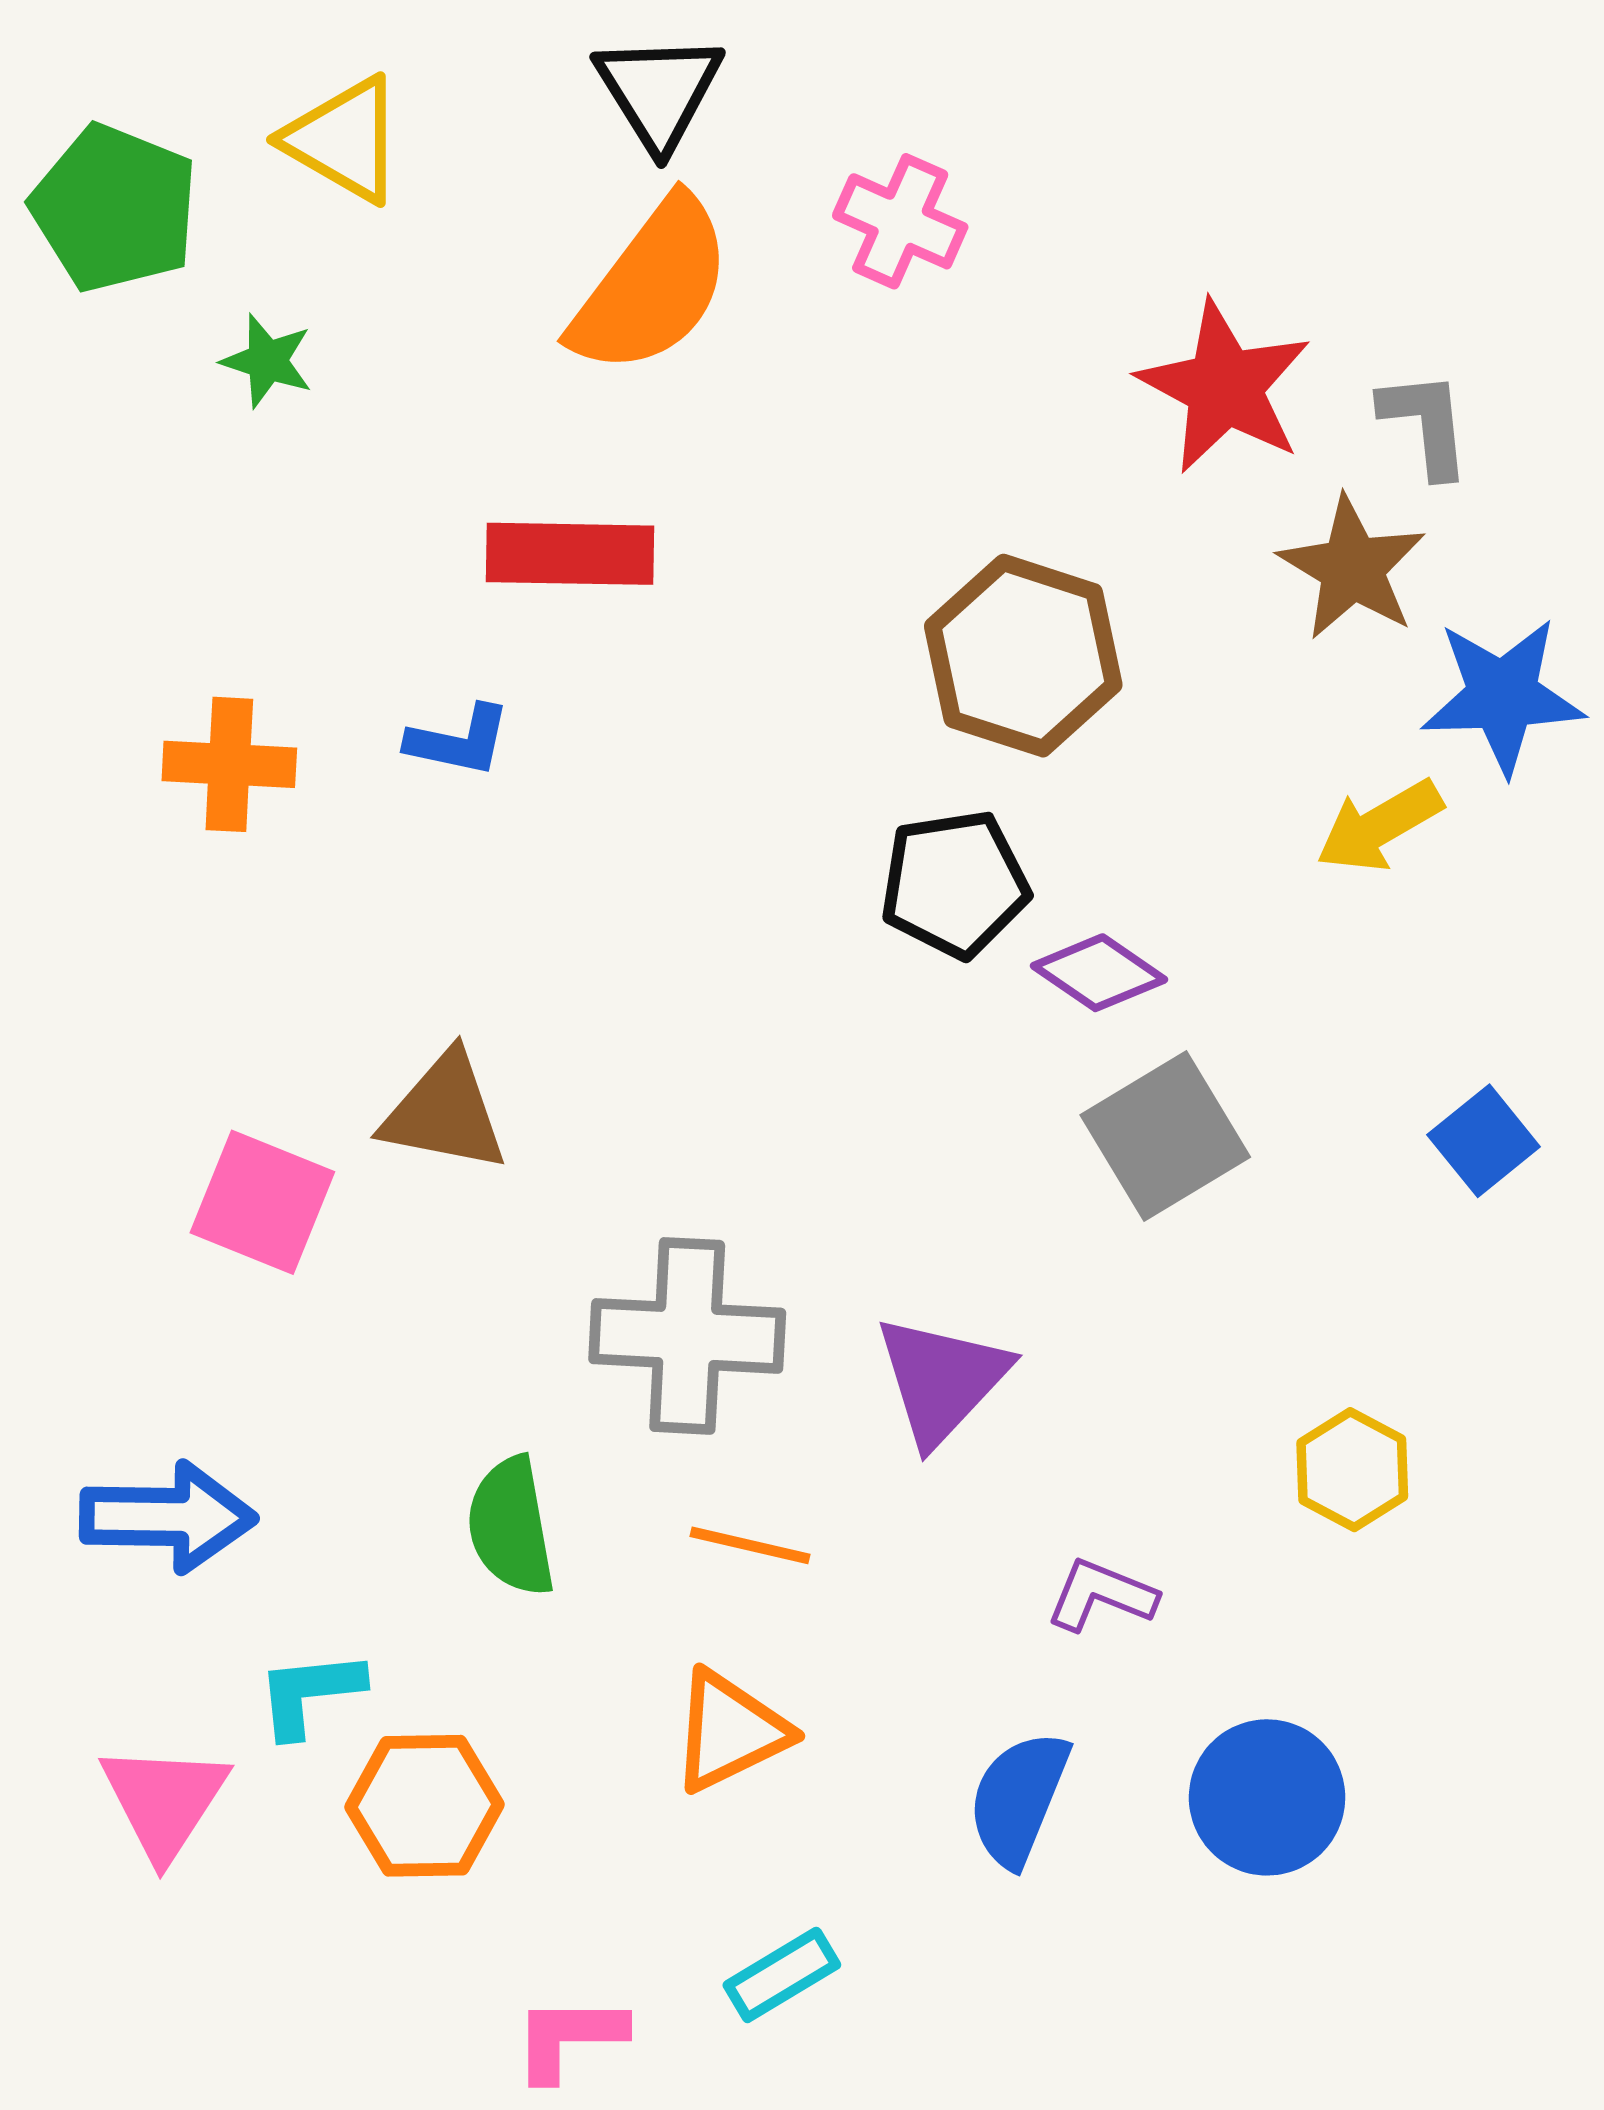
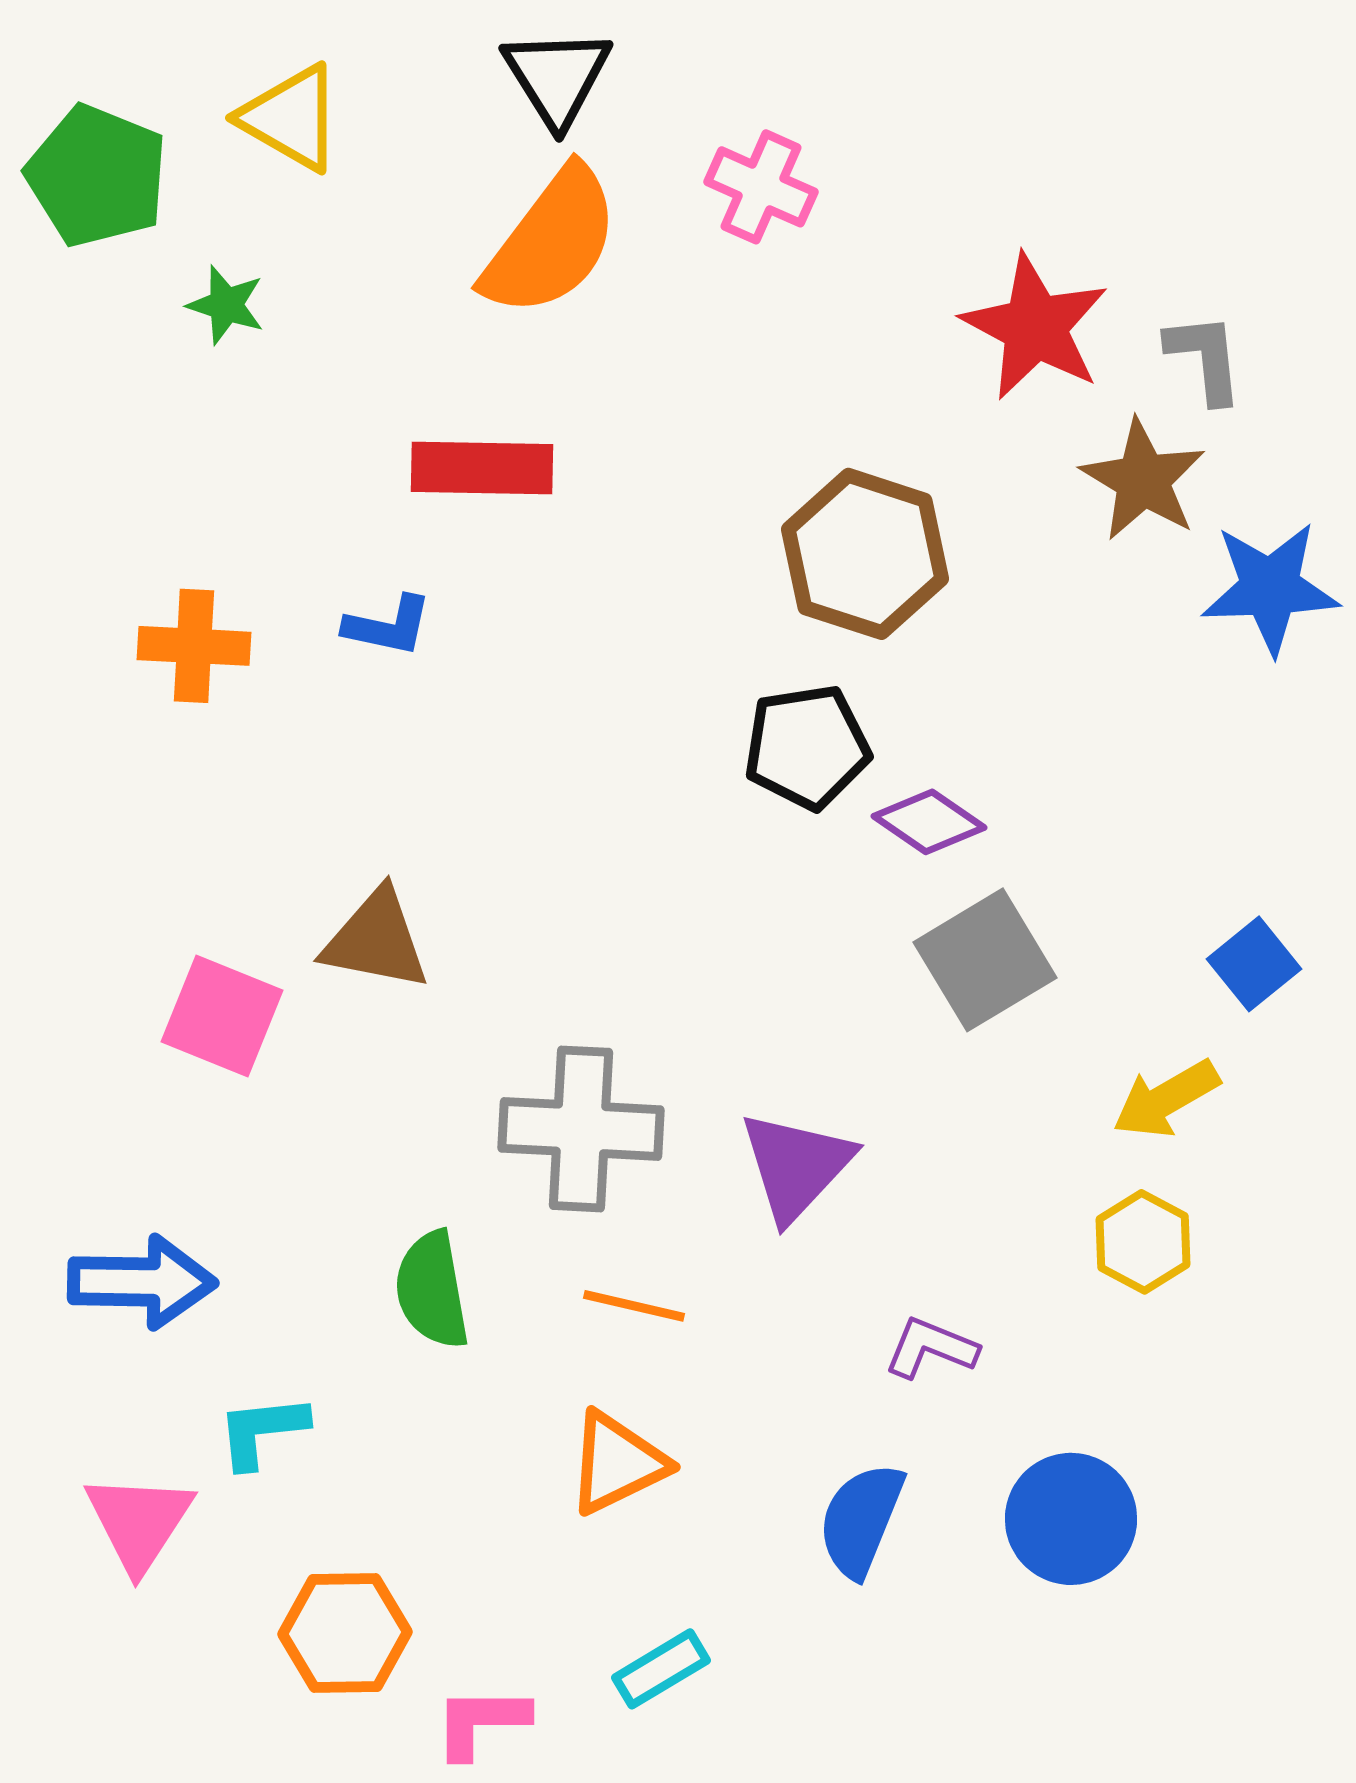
yellow arrow: (1379, 826) -> (1166, 1099), moved
orange hexagon: (425, 1806) -> (345, 1633), moved

